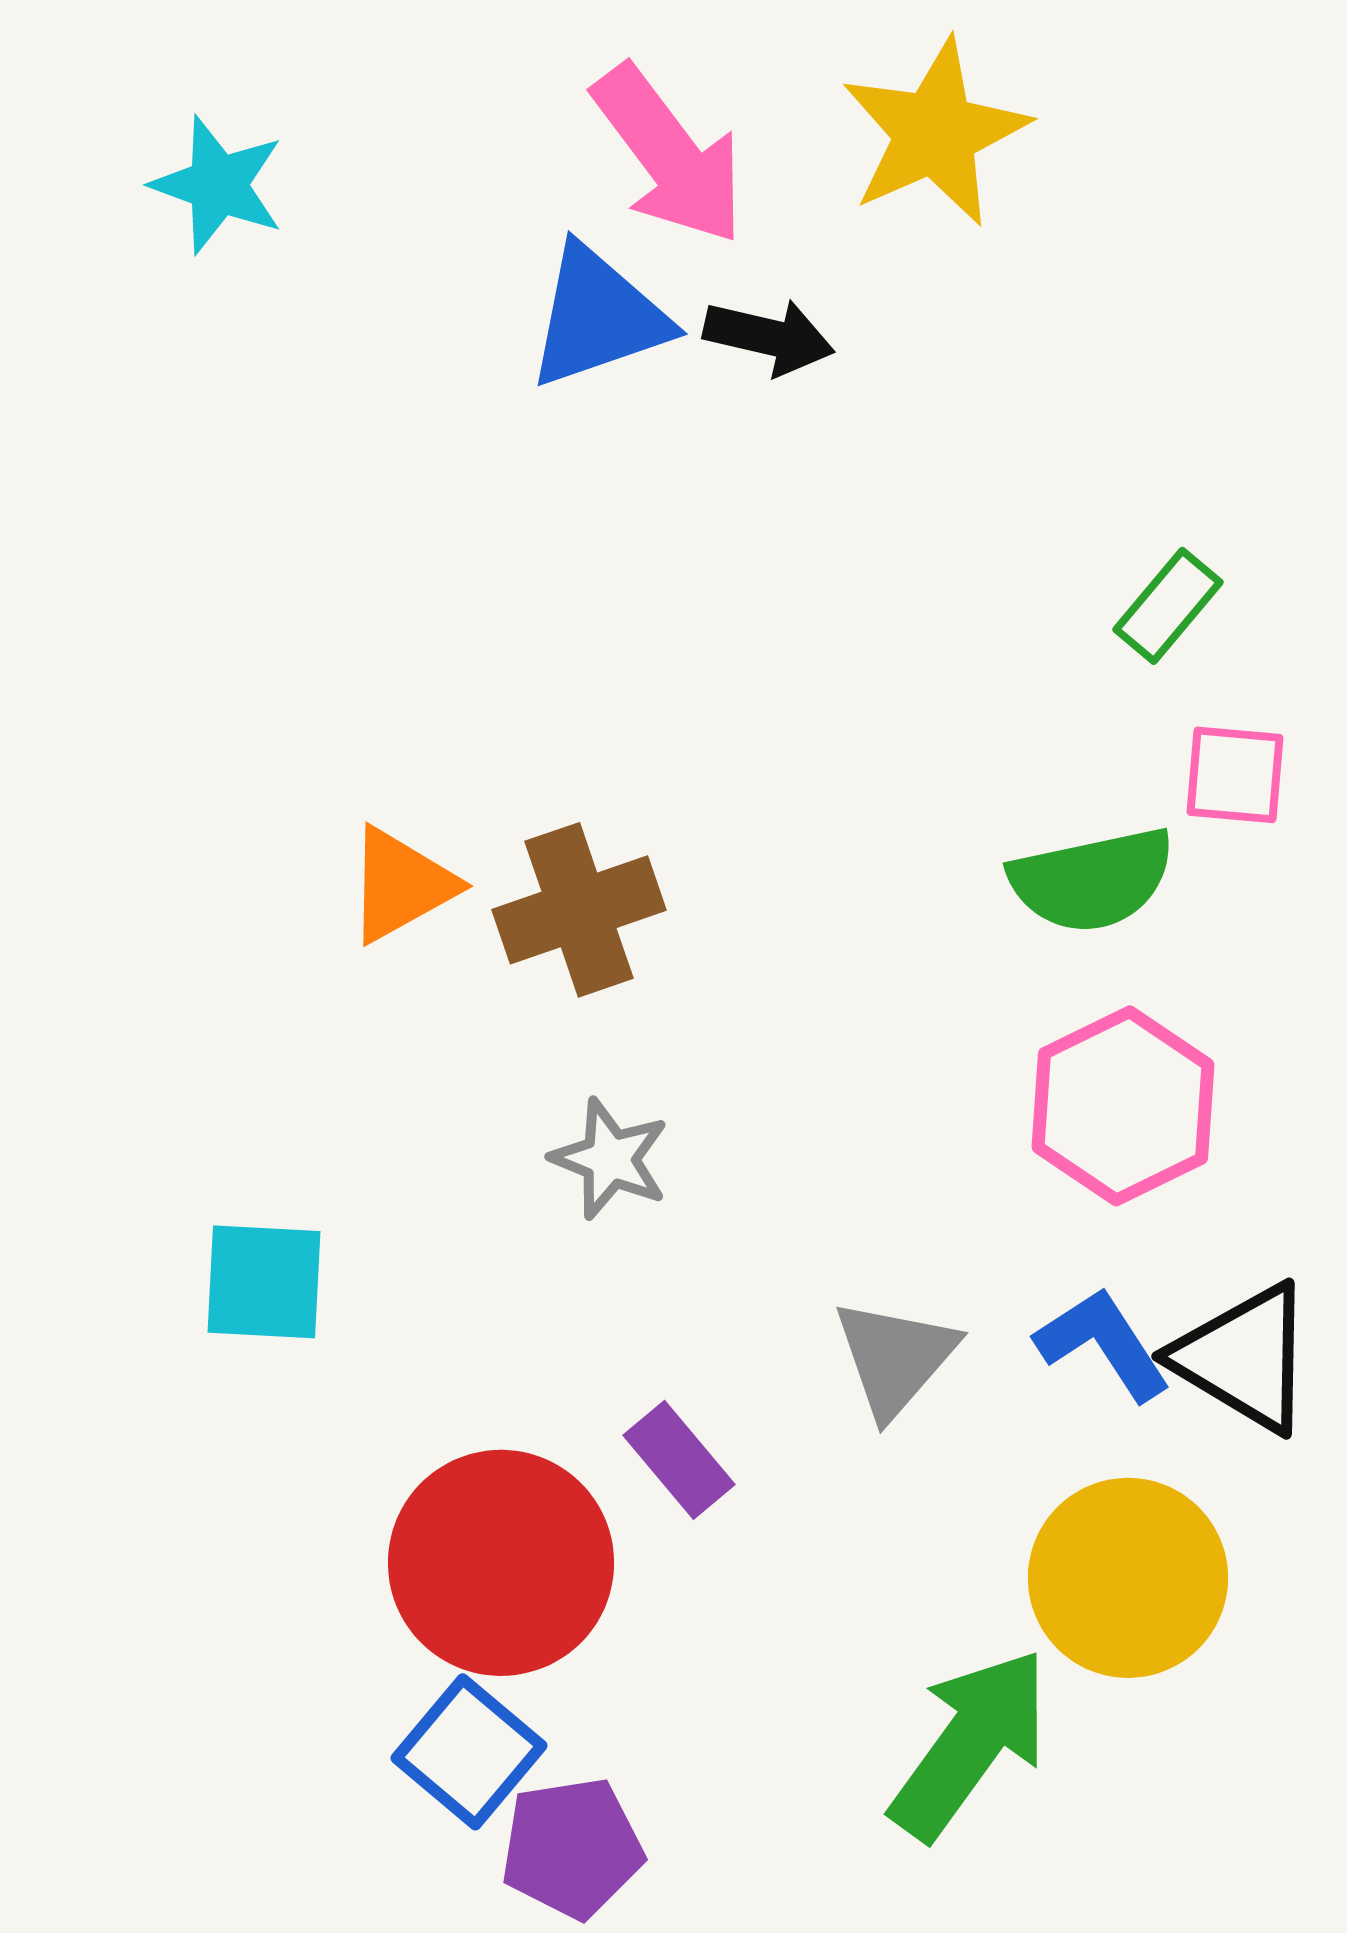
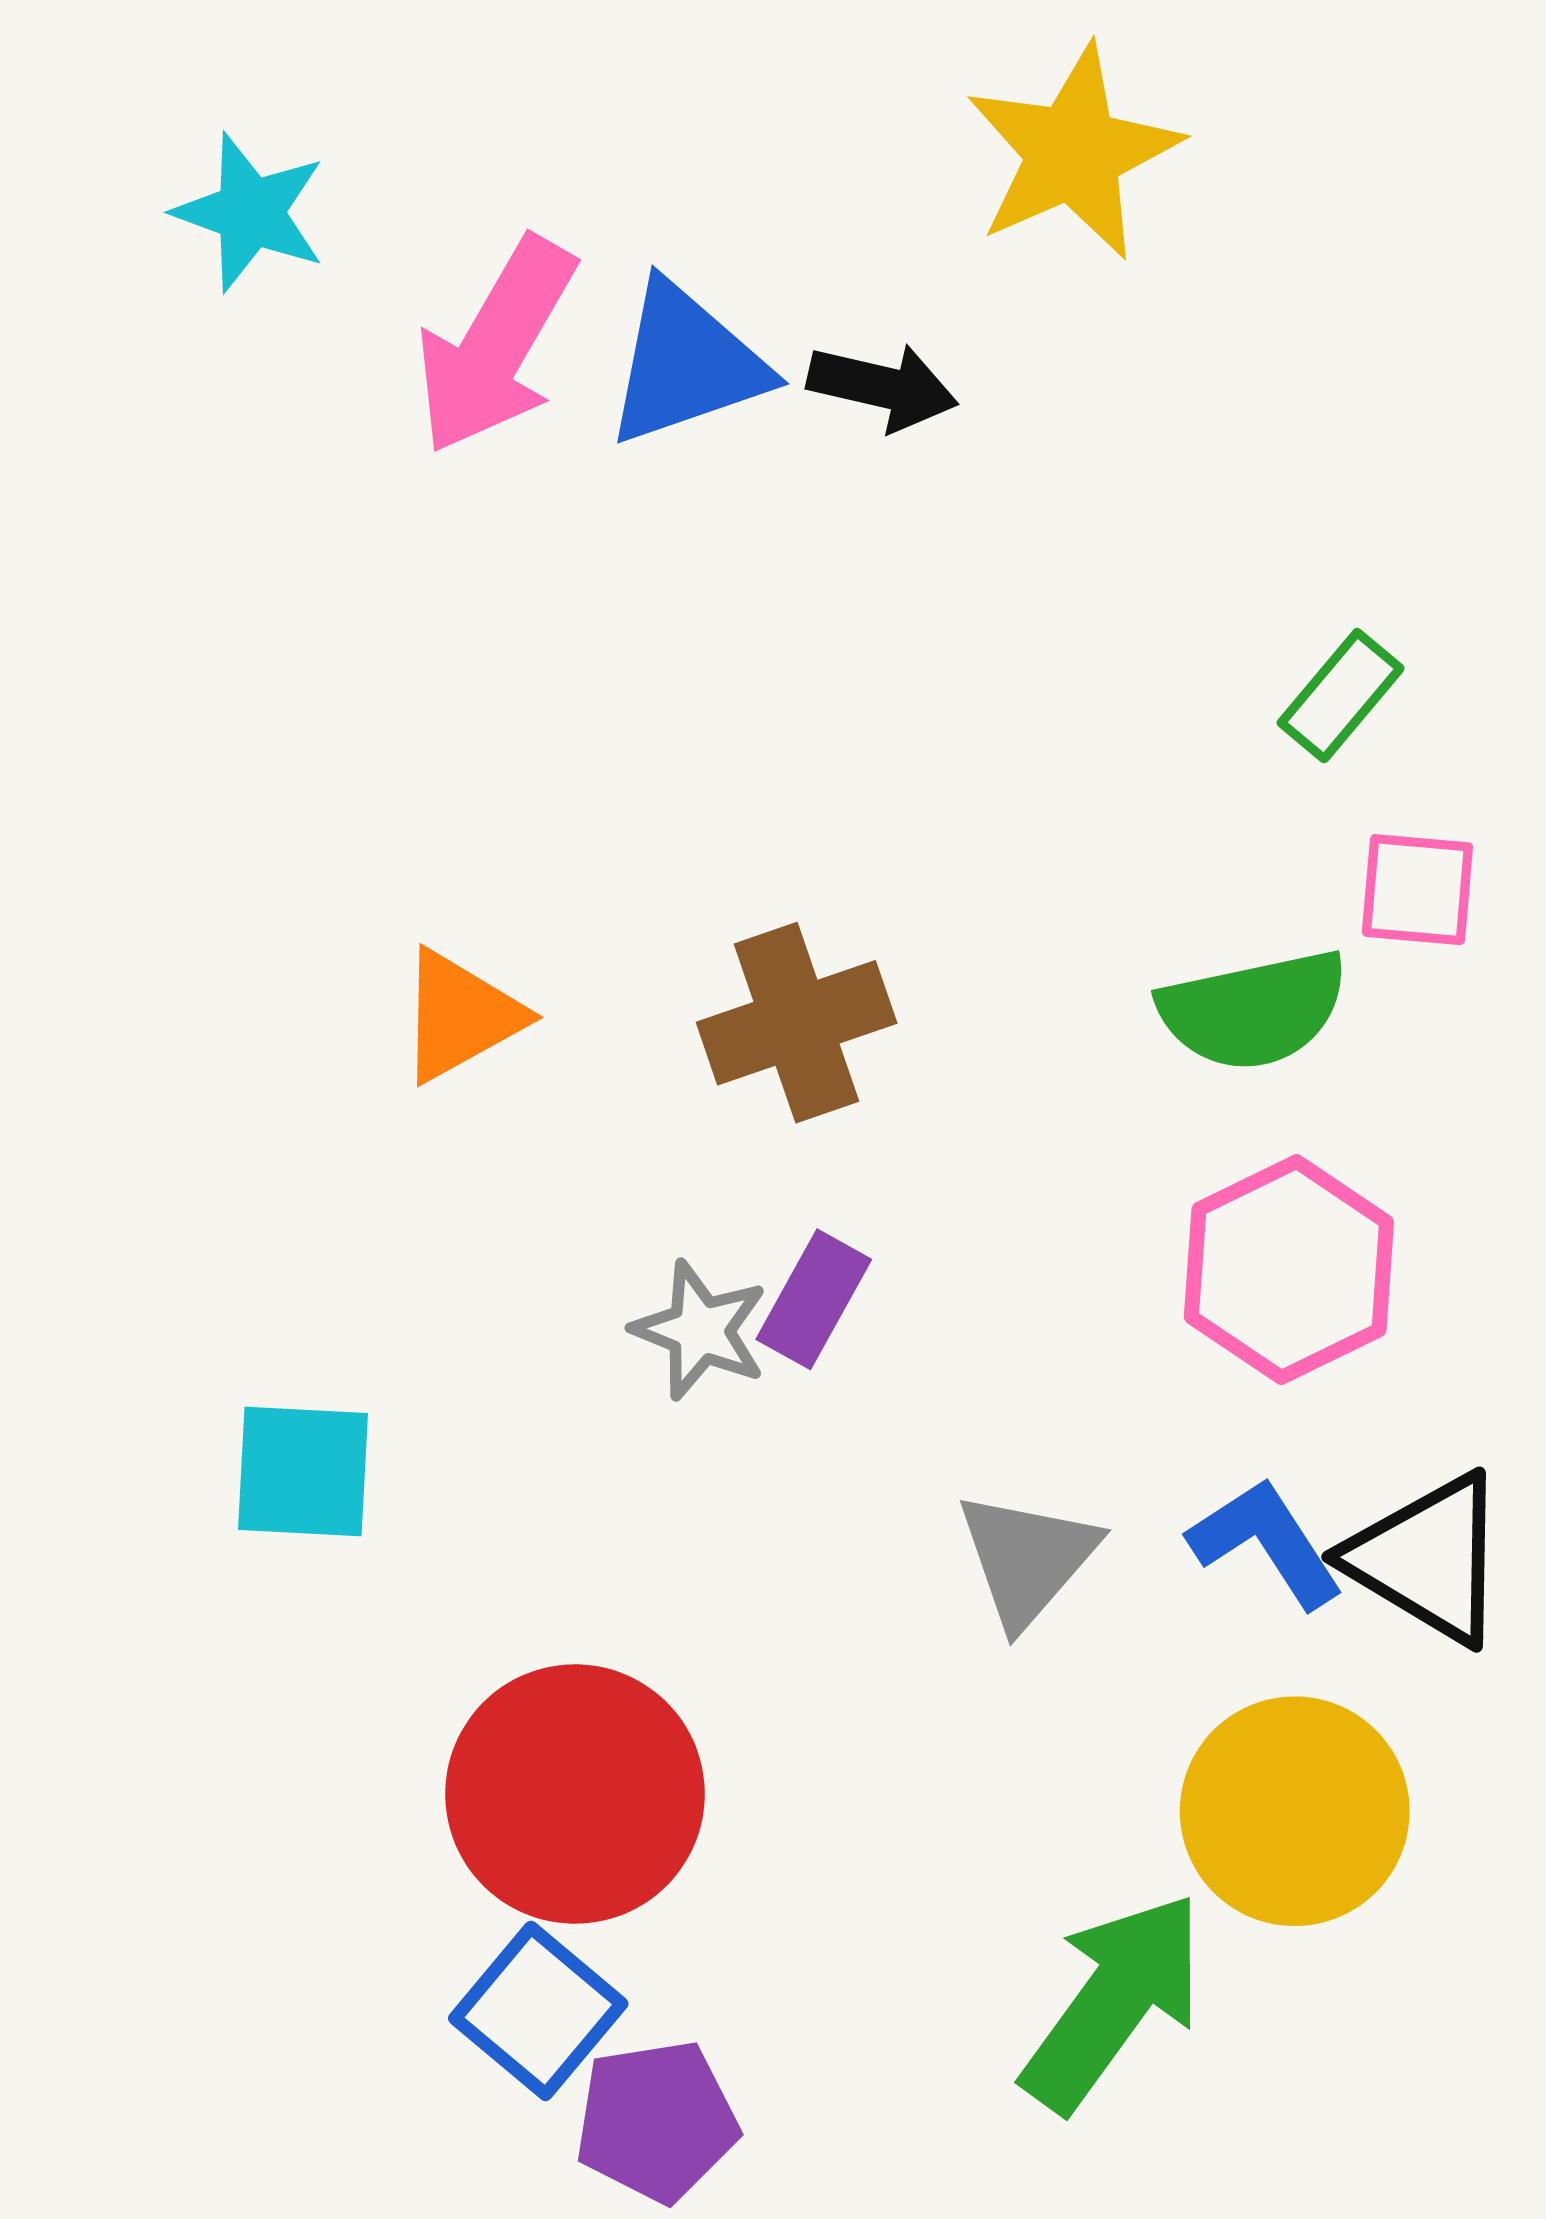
pink arrow: (669, 155) -> (496, 345), moved, turned 67
brown cross: (579, 910) -> (797, 1023), moved
purple rectangle: (679, 1460) -> (814, 1299), moved, turned 69

